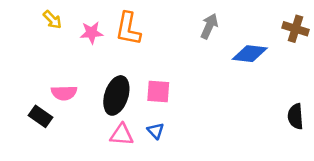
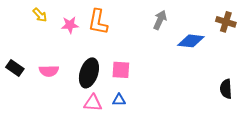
black rectangle: (41, 116) -> (15, 68), moved
blue triangle: (156, 131) -> (119, 100), turned -48

